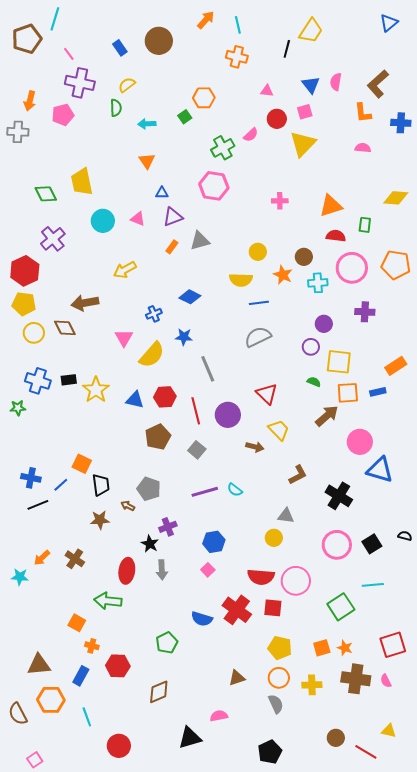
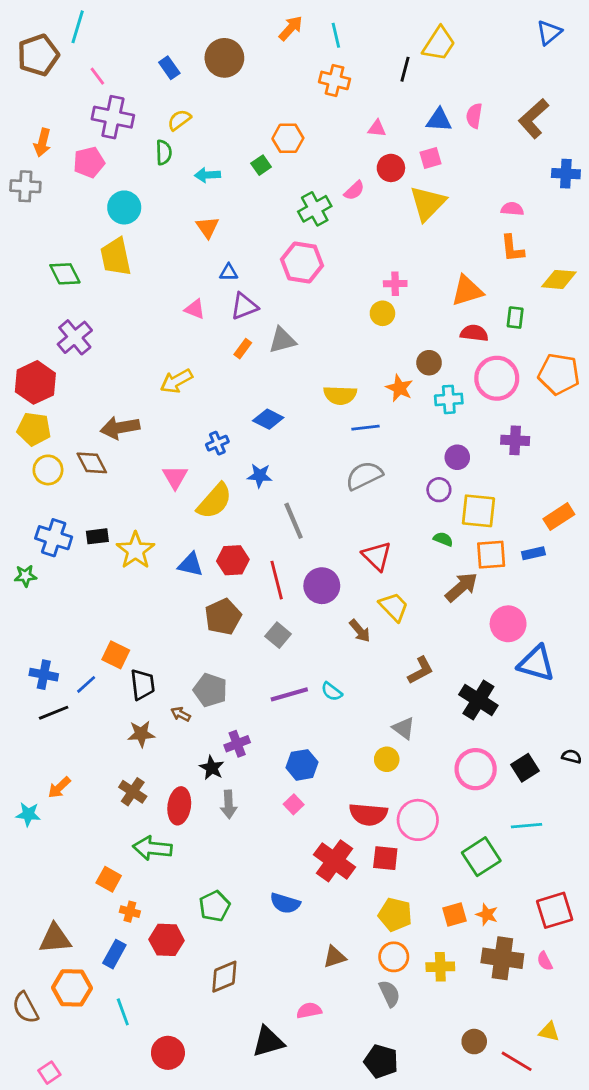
blue triangle: (311, 85) -> (439, 120), turned -48
orange L-shape: (363, 113) -> (512, 248), moved
cyan circle: (103, 221) -> (124, 207), moved
yellow circle: (258, 252) -> (382, 313), moved
brown arrow: (255, 447) -> (360, 631), turned 36
gray triangle: (286, 516) -> (404, 728), turned 30
brown cross: (75, 559) -> (133, 792), moved
blue semicircle: (202, 619) -> (285, 903), moved
green pentagon: (167, 643) -> (215, 906), moved
black pentagon: (270, 752) -> (381, 1061), turned -30

